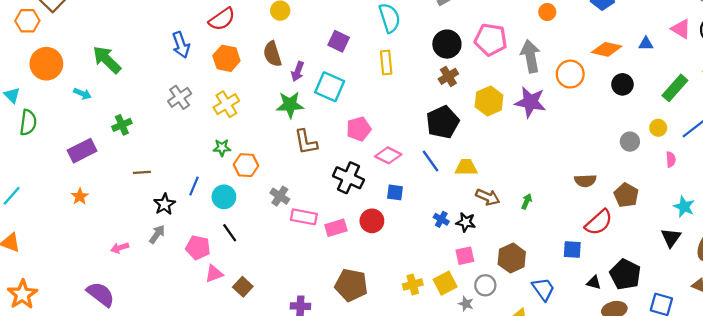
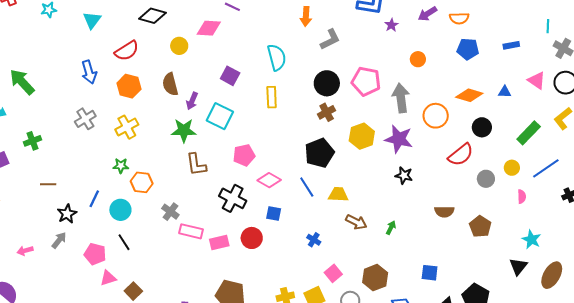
black star: (466, 222) -> (404, 175), moved
red semicircle: (599, 222) -> (461, 155), moved
pink square: (465, 256) -> (333, 273), turned -30

